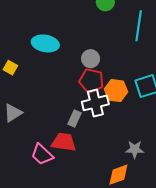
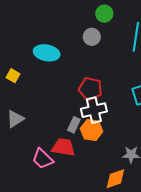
gray circle: (91, 59) -> (92, 37), moved
orange hexagon: (116, 91) -> (92, 130), moved

